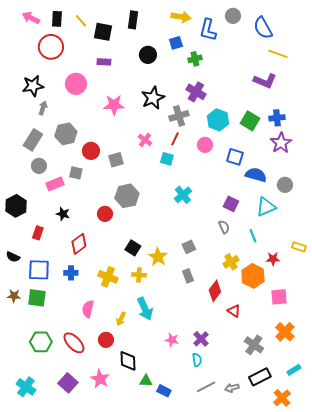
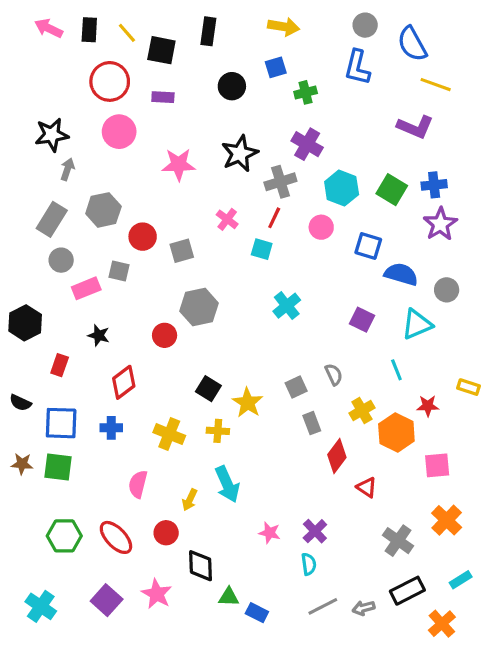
blue L-shape: (208, 30) -> (357, 67), moved
red circle: (51, 47) -> (110, 81), moved
gray semicircle: (224, 227) -> (334, 374), moved
gray rectangle: (188, 276) -> (312, 423), moved

